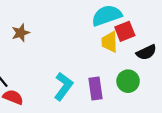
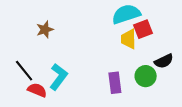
black semicircle: (146, 52) -> (164, 61), moved
cyan L-shape: (63, 86) -> (58, 77), moved

